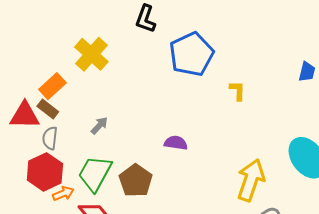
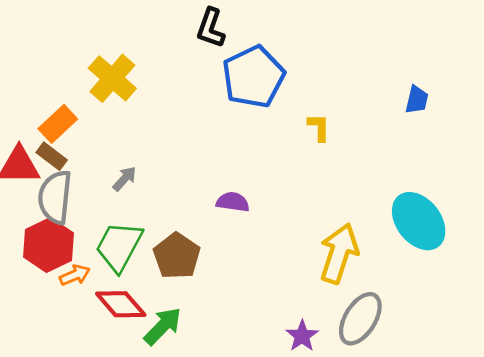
black L-shape: (146, 19) -> (211, 28), moved
gray semicircle: (50, 138) -> (55, 197), size x1.6

